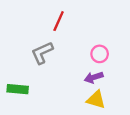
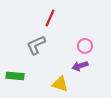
yellow triangle: (96, 100) -> (60, 84), moved

